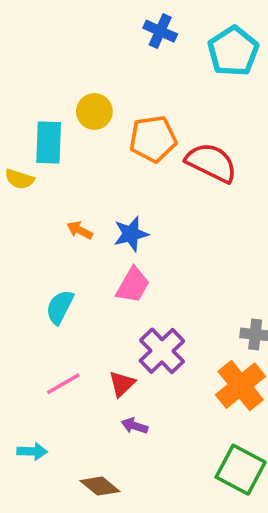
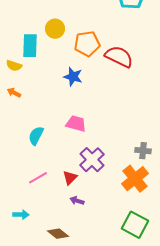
orange arrow: (80, 230) -> (14, 93), moved
blue star: (131, 234) -> (73, 77), moved, turned 30
pink trapezoid: (133, 285) -> (76, 124), turned -105

